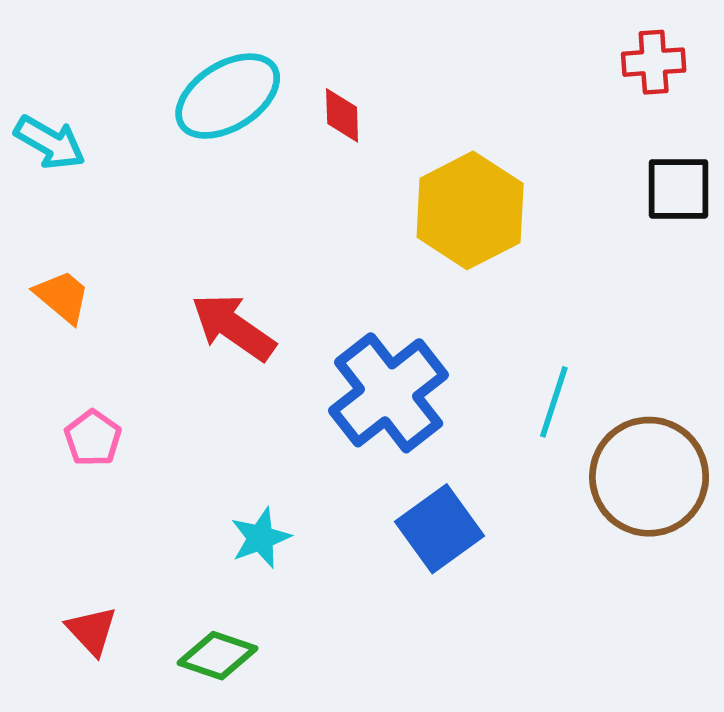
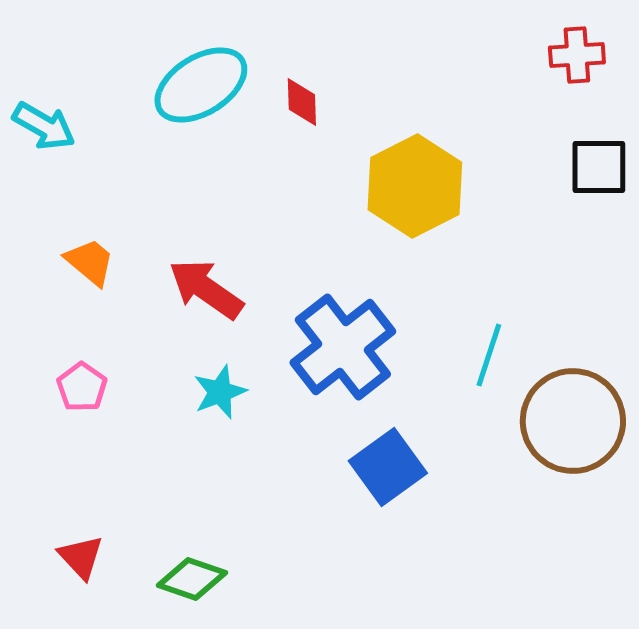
orange trapezoid: (62, 297) -> (90, 262), moved
cyan star: (261, 538) -> (220, 392), moved

